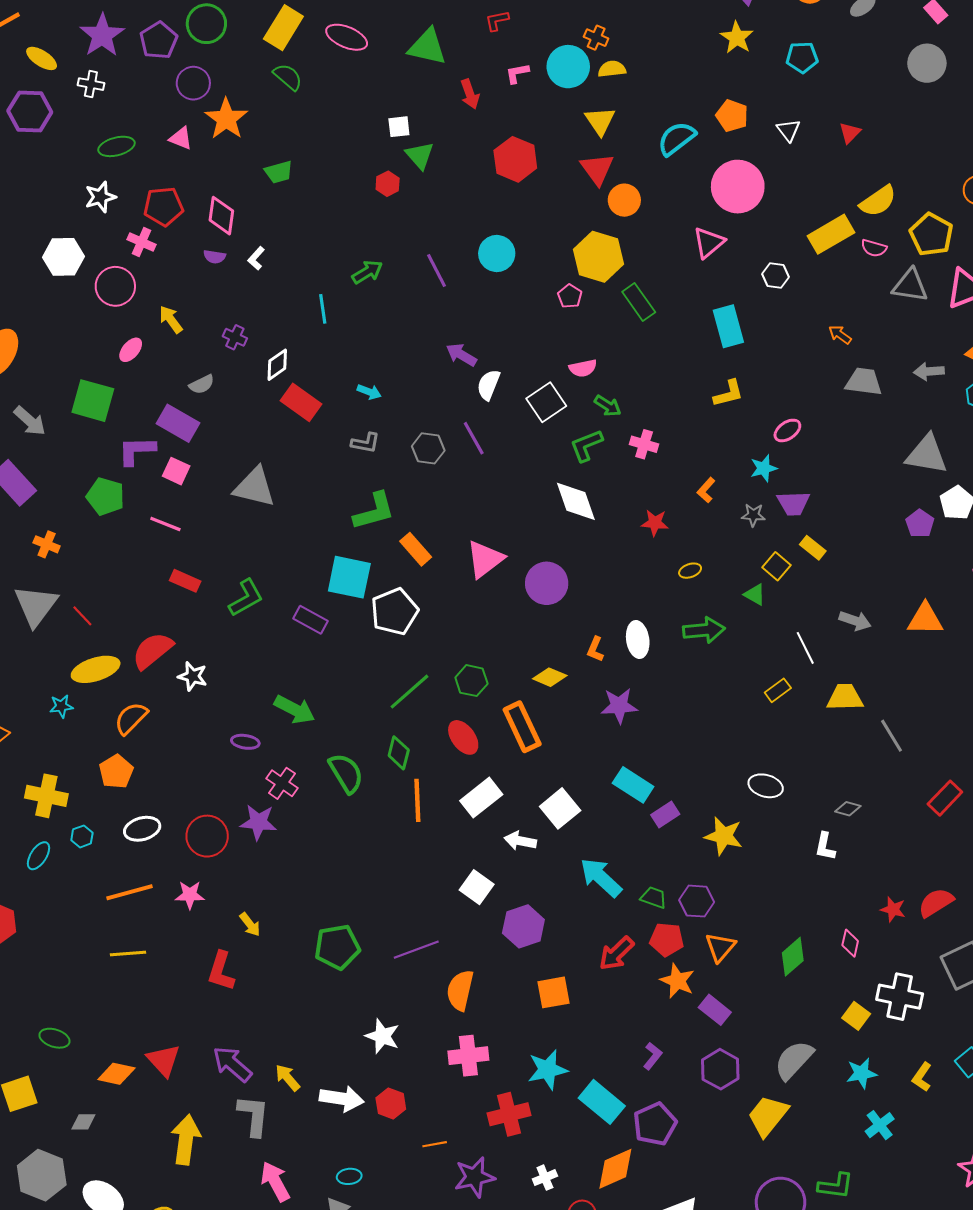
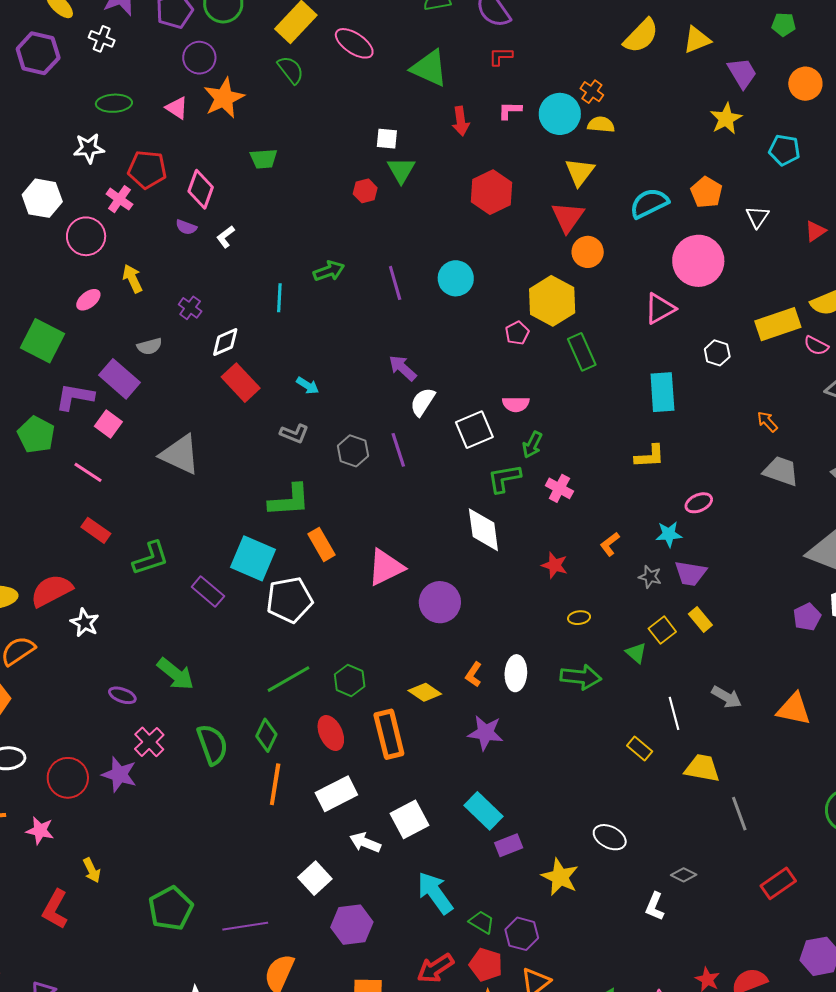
green arrow: (608, 406) -> (532, 445), turned 72
yellow rectangle: (778, 690) -> (640, 749), turned 65
green pentagon: (337, 947) -> (171, 908), turned -30

